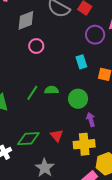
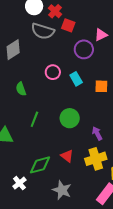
pink circle: (36, 46) -> (53, 72), moved
green semicircle: (52, 90) -> (21, 89), moved, turned -96
green circle: (78, 99) -> (70, 118), moved

